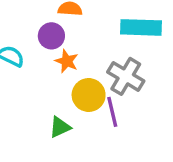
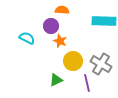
gray cross: (126, 76) -> (101, 64), moved
purple line: (112, 112) -> (87, 83), moved

